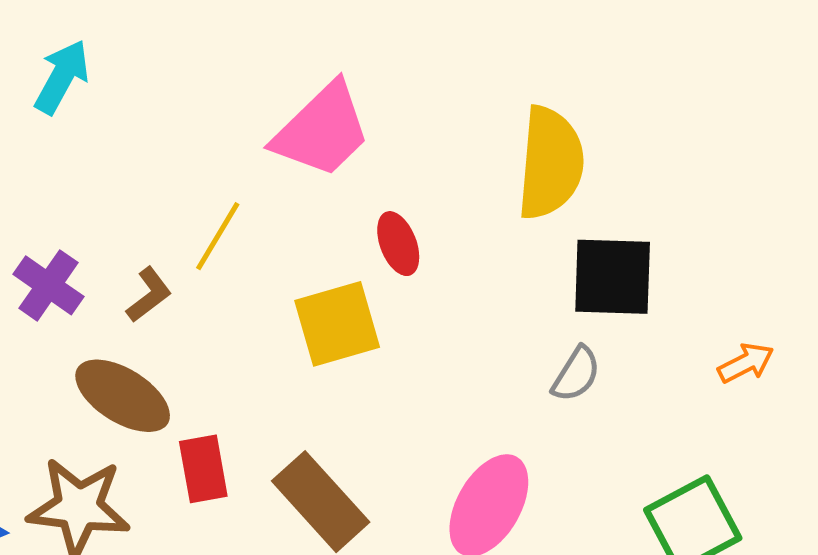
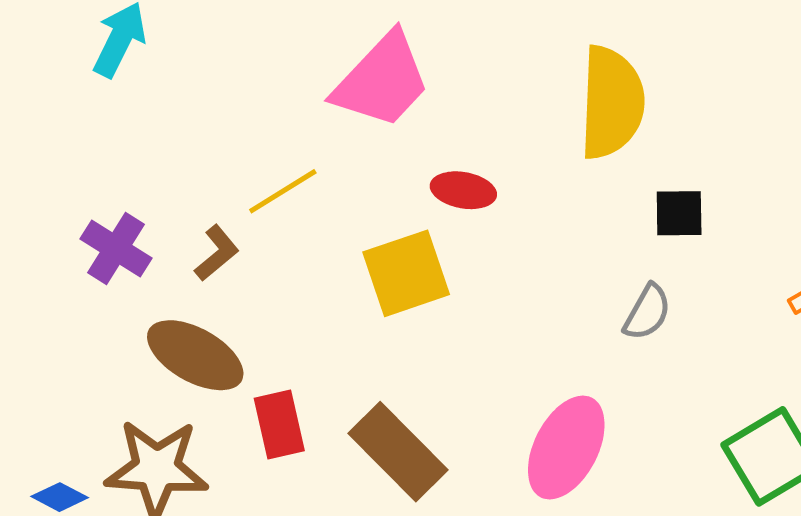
yellow line: (218, 236) -> (283, 191), turned 30
red ellipse: (398, 244) -> (463, 190), turned -56
black square: (613, 277) -> (679, 213), size x0.6

